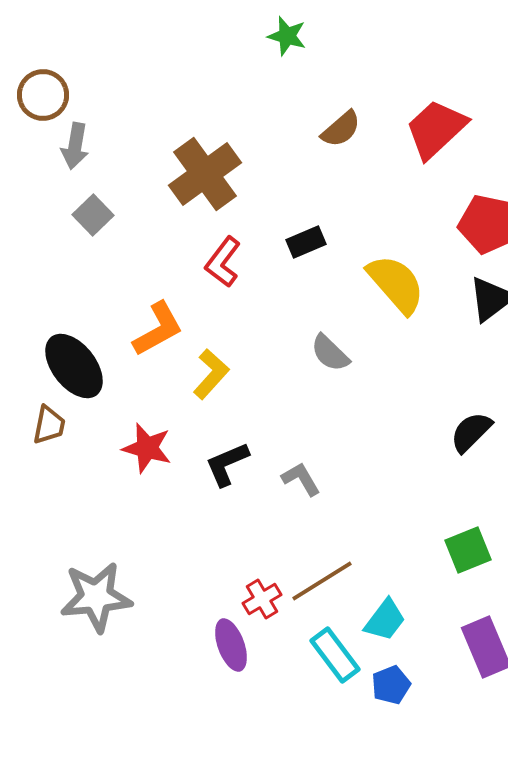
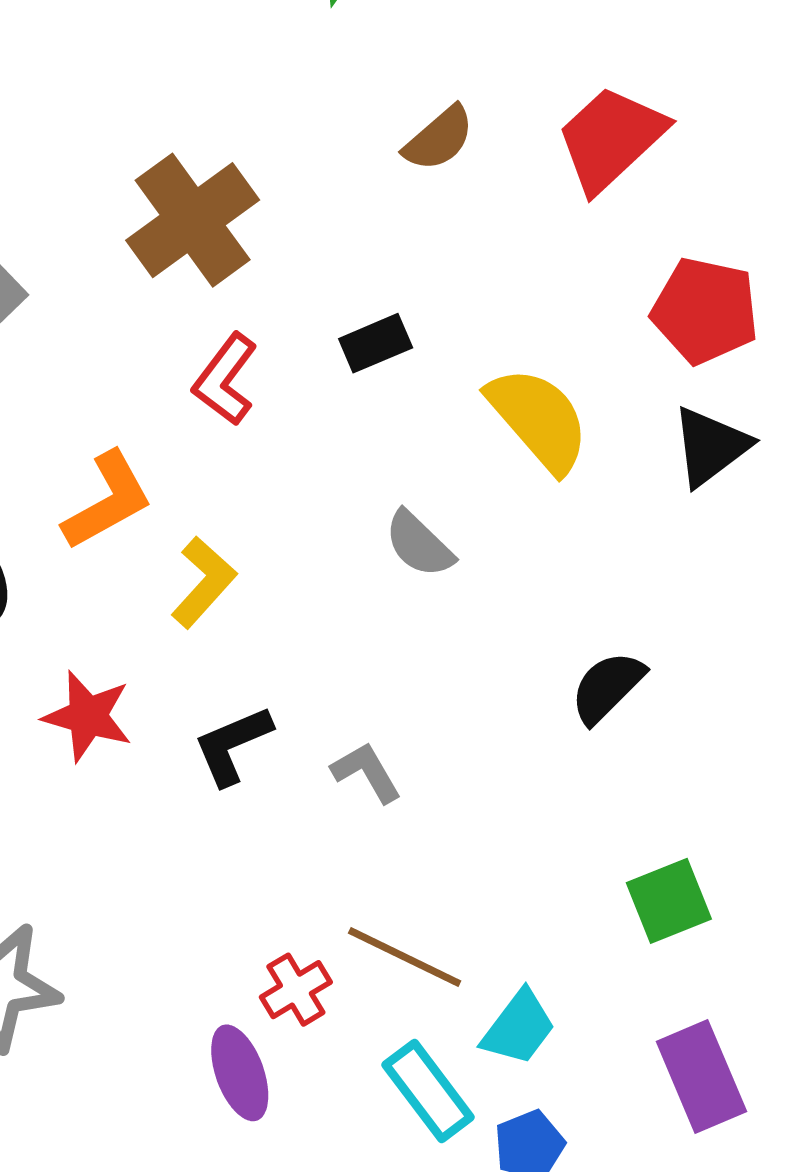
black semicircle: (471, 432) -> (607, 687), moved
brown line: (322, 581) -> (405, 957), turned 58

